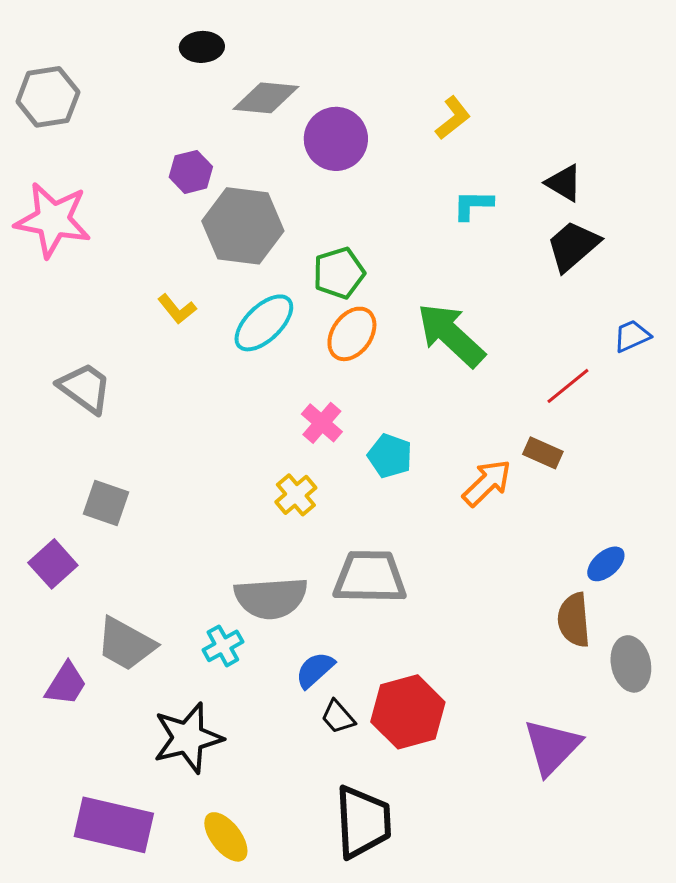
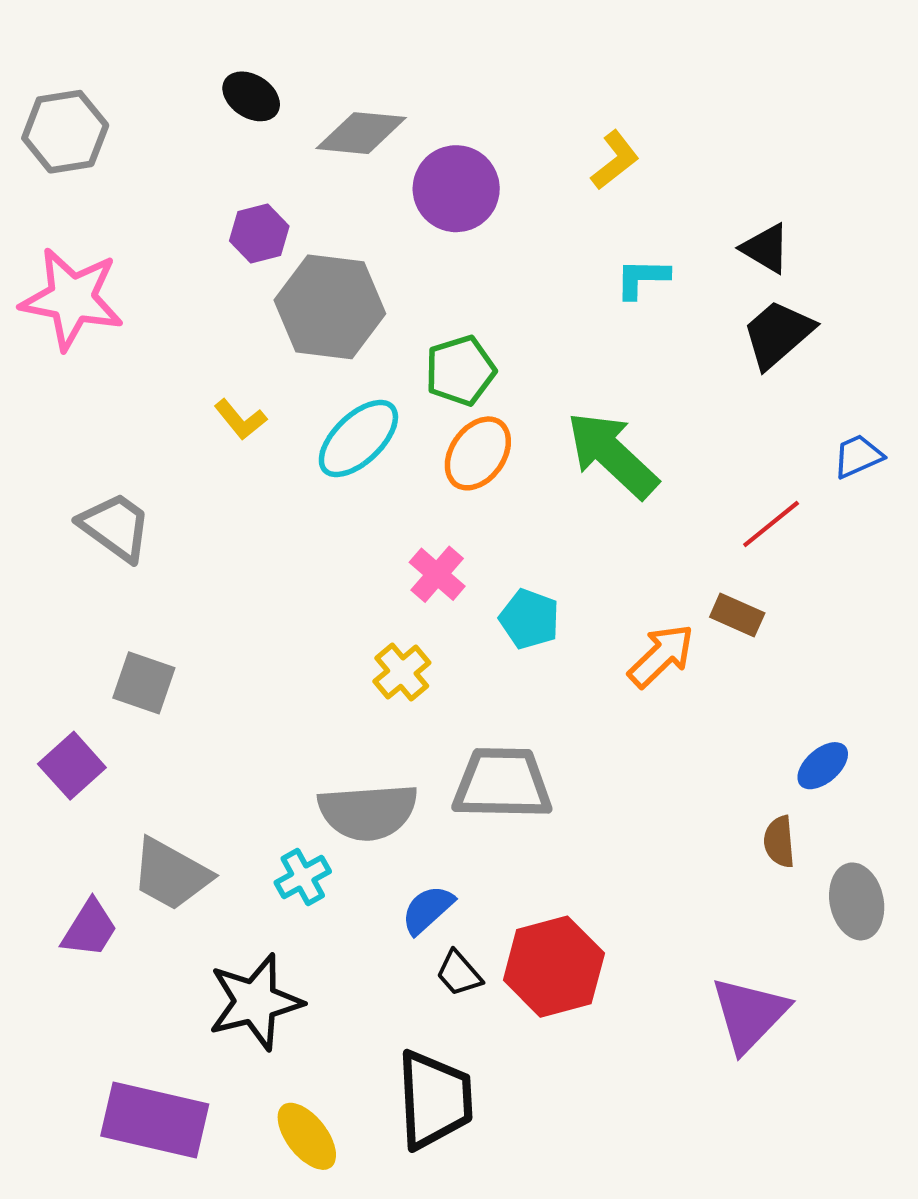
black ellipse: (202, 47) -> (251, 96), moved, turned 36
brown semicircle: (574, 620) -> (779, 842), size x0.7
black trapezoid: (363, 822) -> (434, 1100), moved

